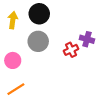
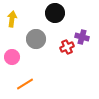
black circle: (39, 14) -> (55, 13), moved
orange line: (16, 89) -> (25, 84), moved

